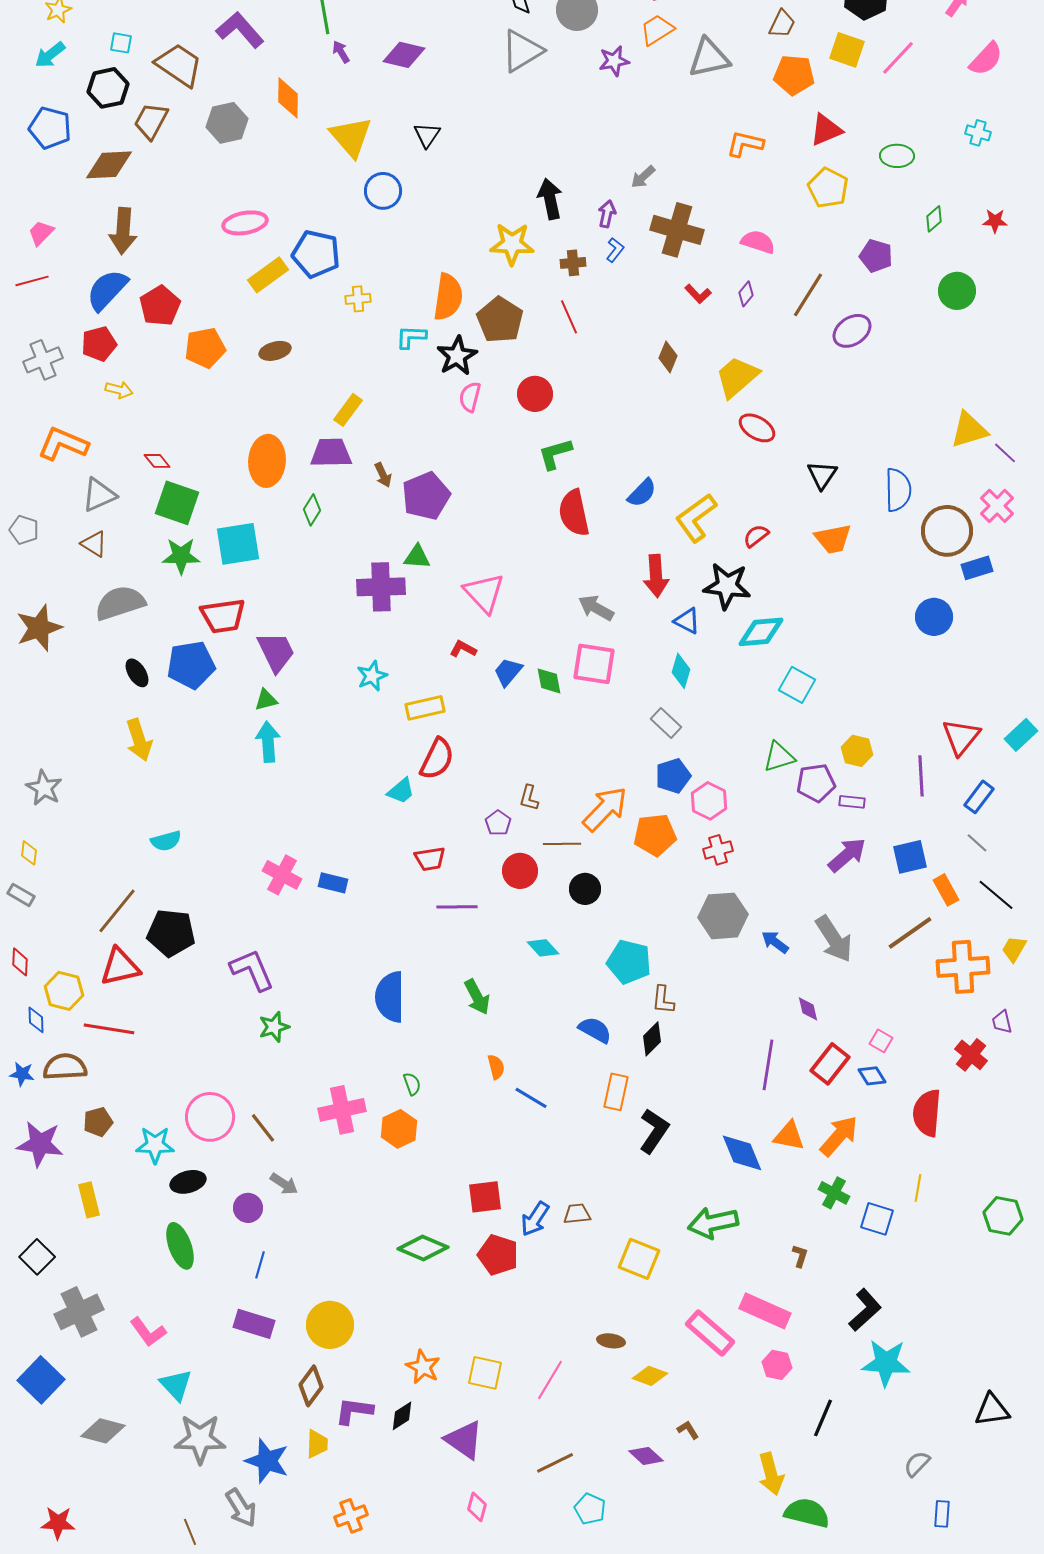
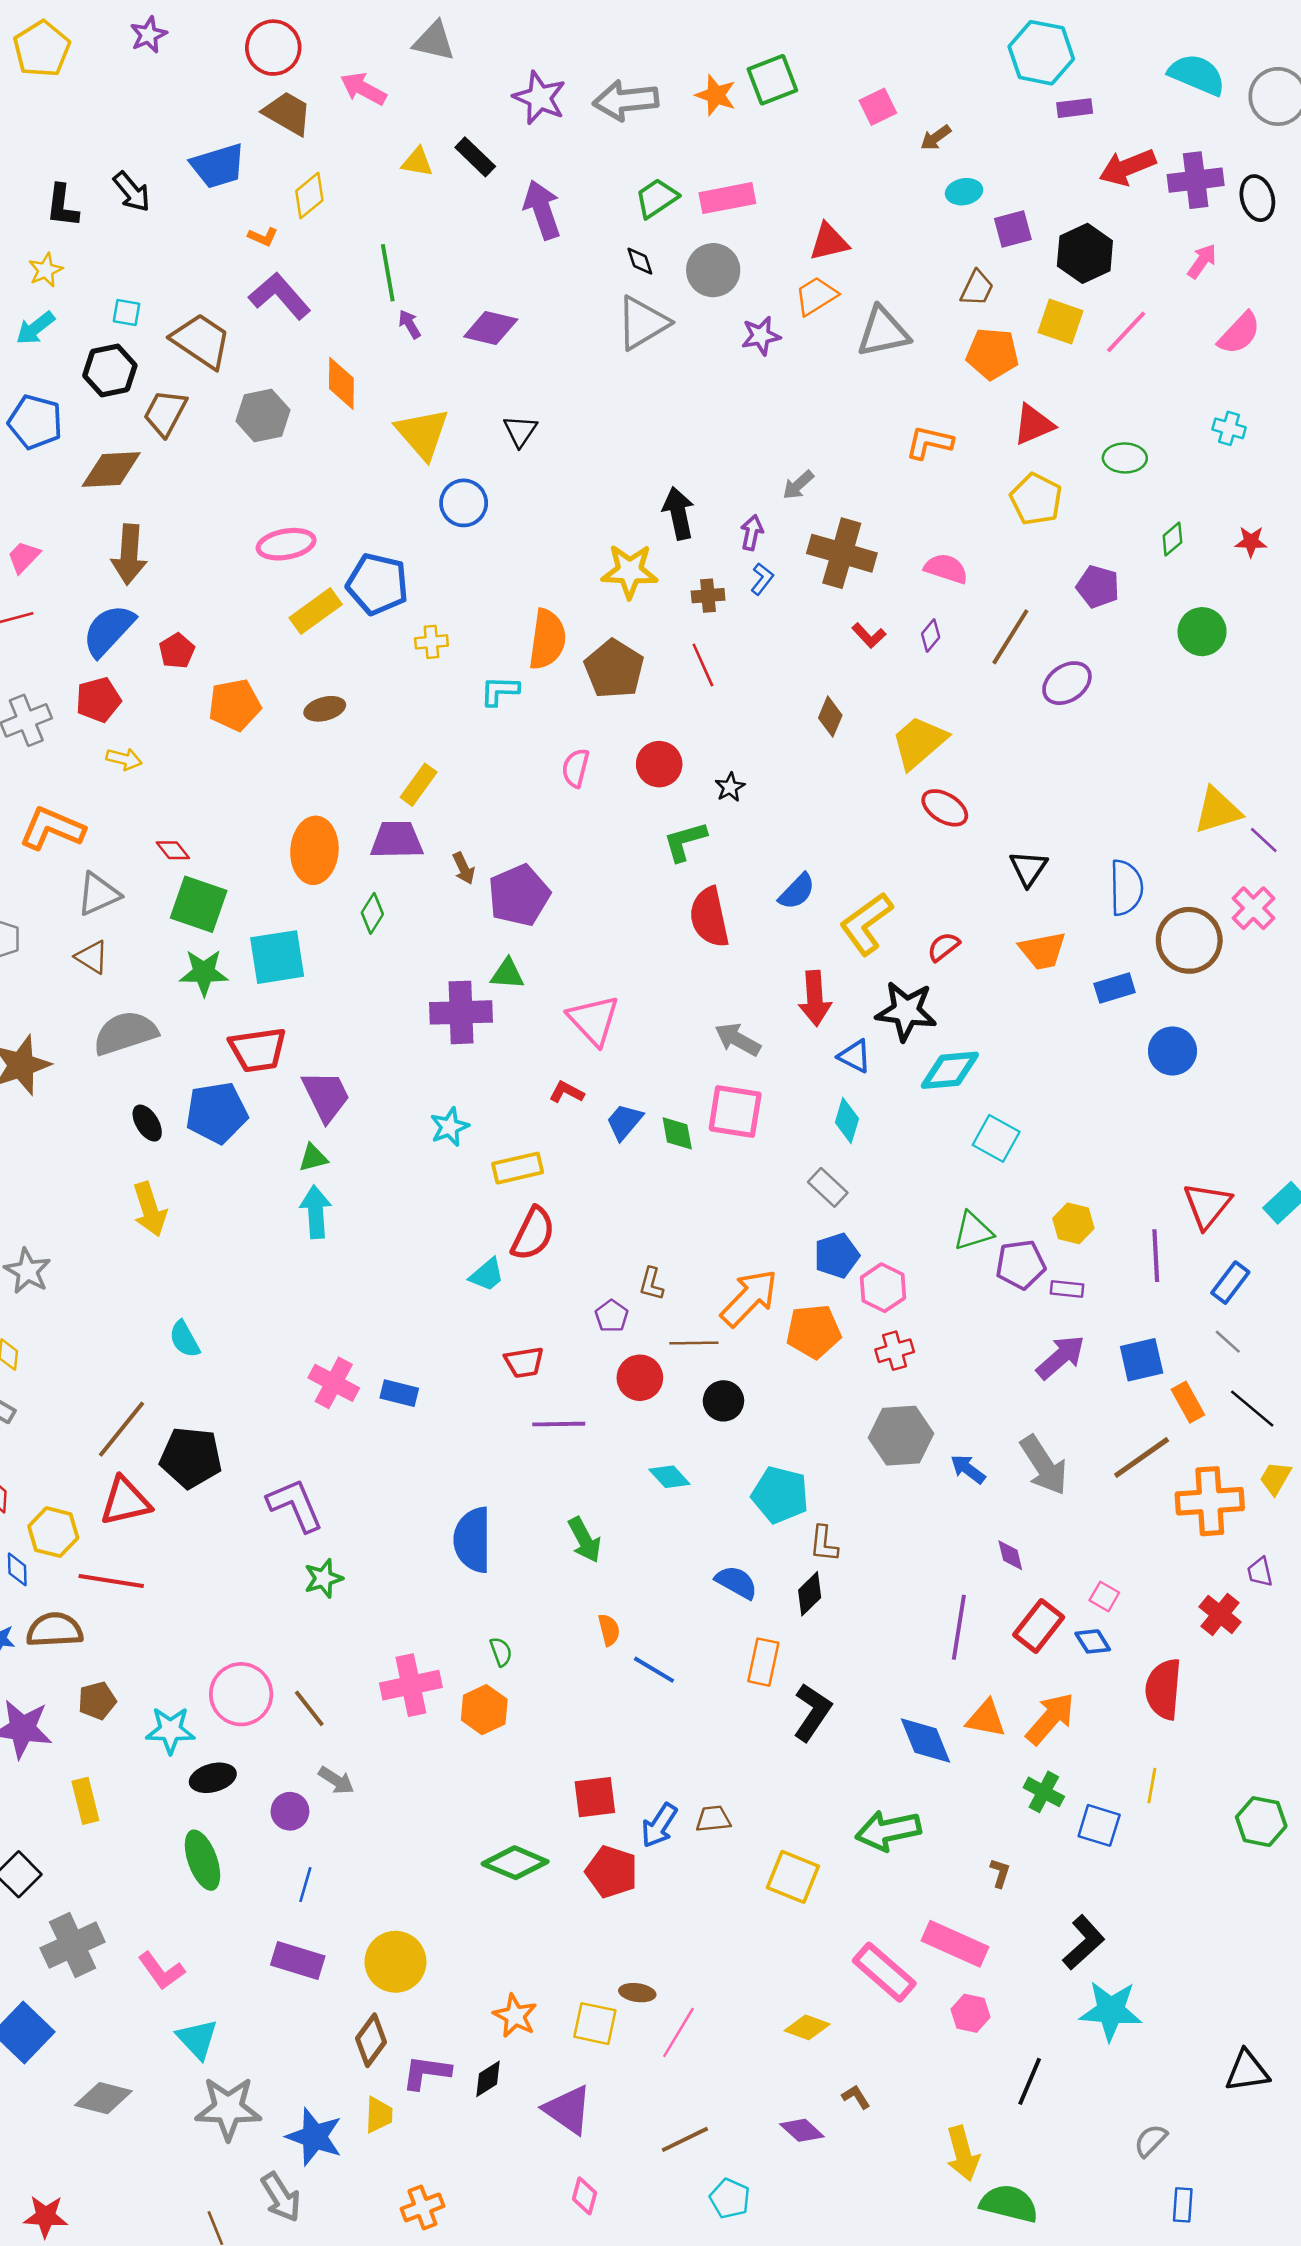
red pentagon: (160, 306) -> (177, 651), size x0.7
black star: (457, 356) -> (730, 787), moved, size x0.6
blue rectangle: (977, 568) -> (1115, 988), moved
cyan semicircle: (166, 841) -> (184, 1339), turned 76
brown ellipse: (611, 1341) -> (637, 1993), moved

